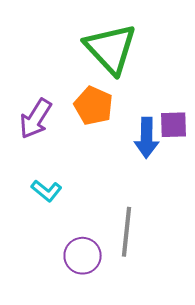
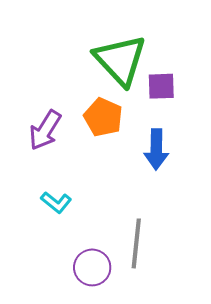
purple square: (174, 125) -> (161, 86), moved

